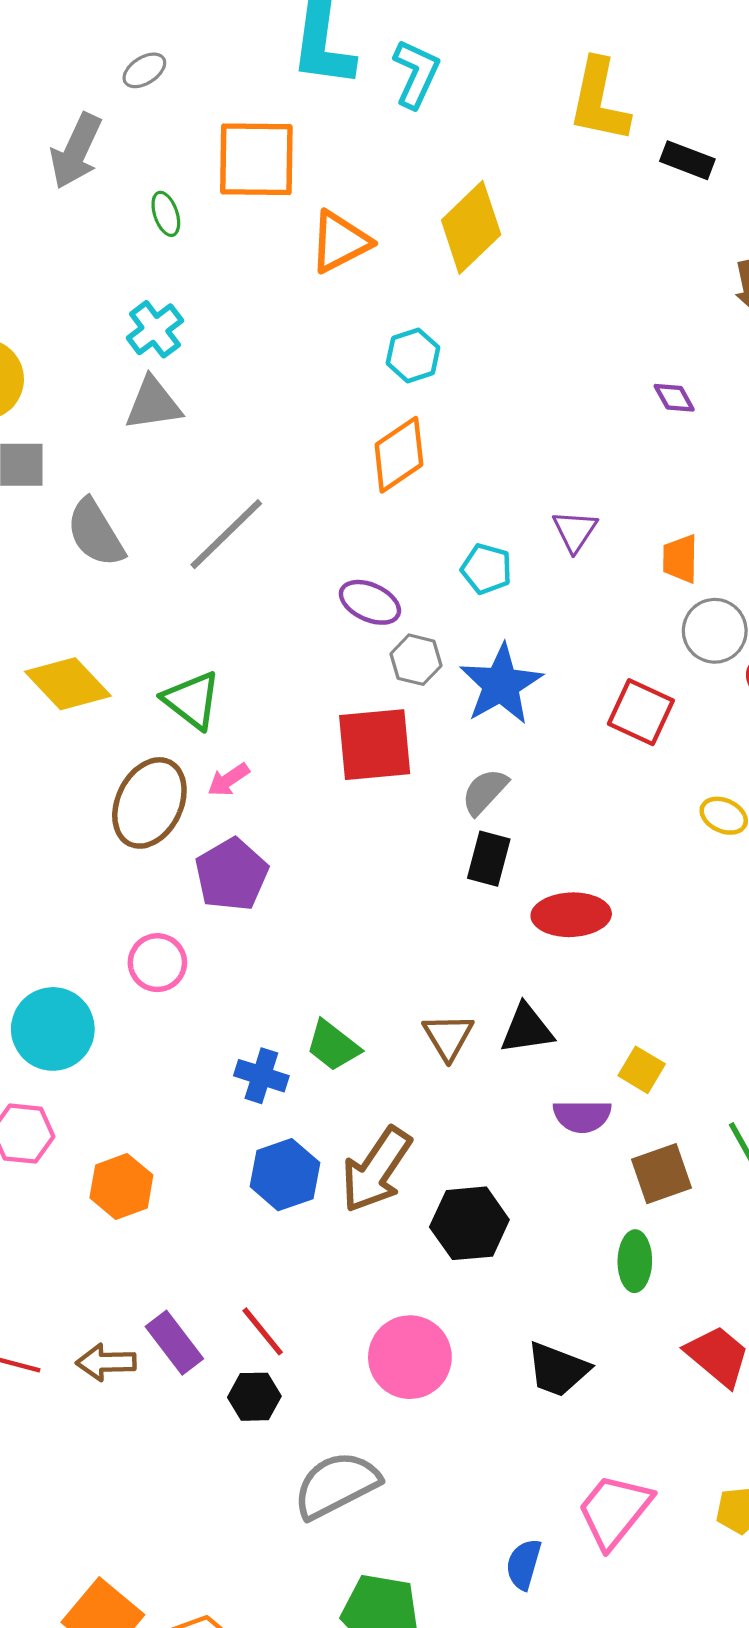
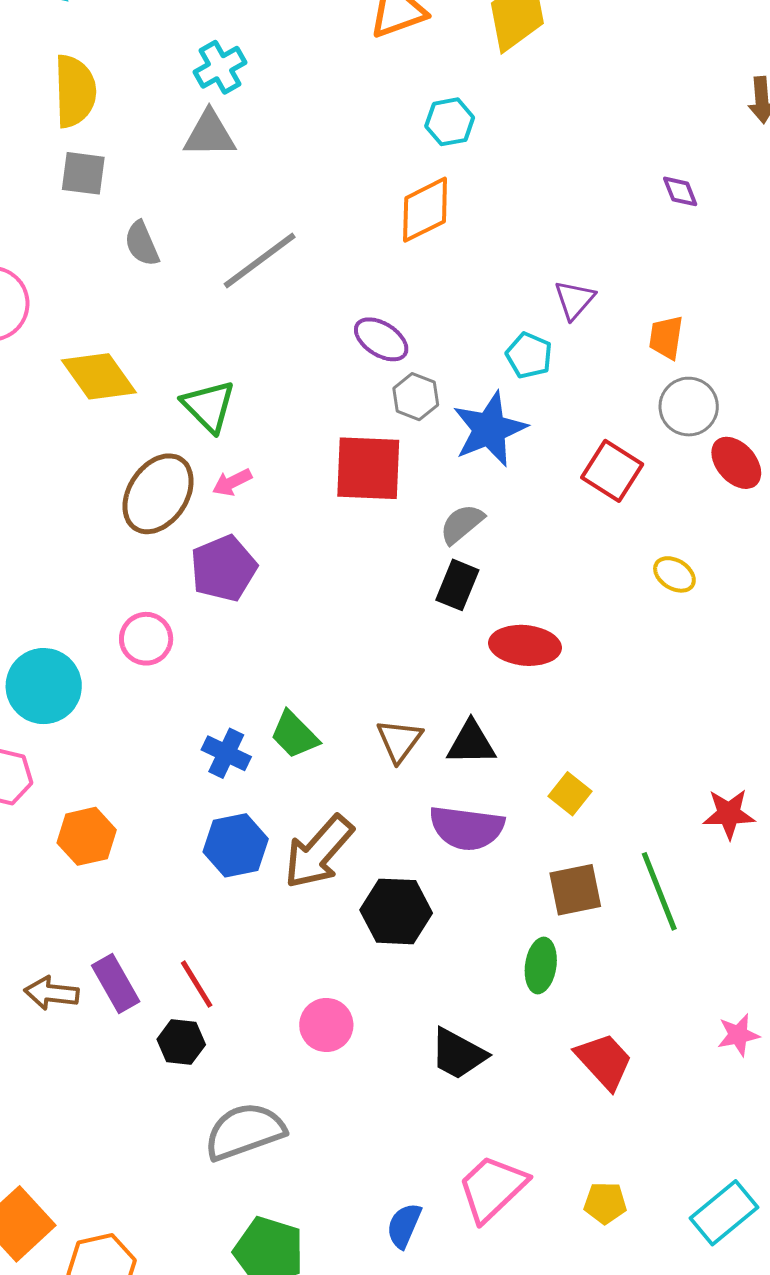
gray semicircle: (95, 533) -> (142, 244), size x0.7
cyan pentagon: (486, 569) -> (529, 355), moved
purple semicircle: (582, 1116) -> (467, 828), moved, size x1.4
pink circle: (410, 1357) -> (326, 1025), size x0.7

